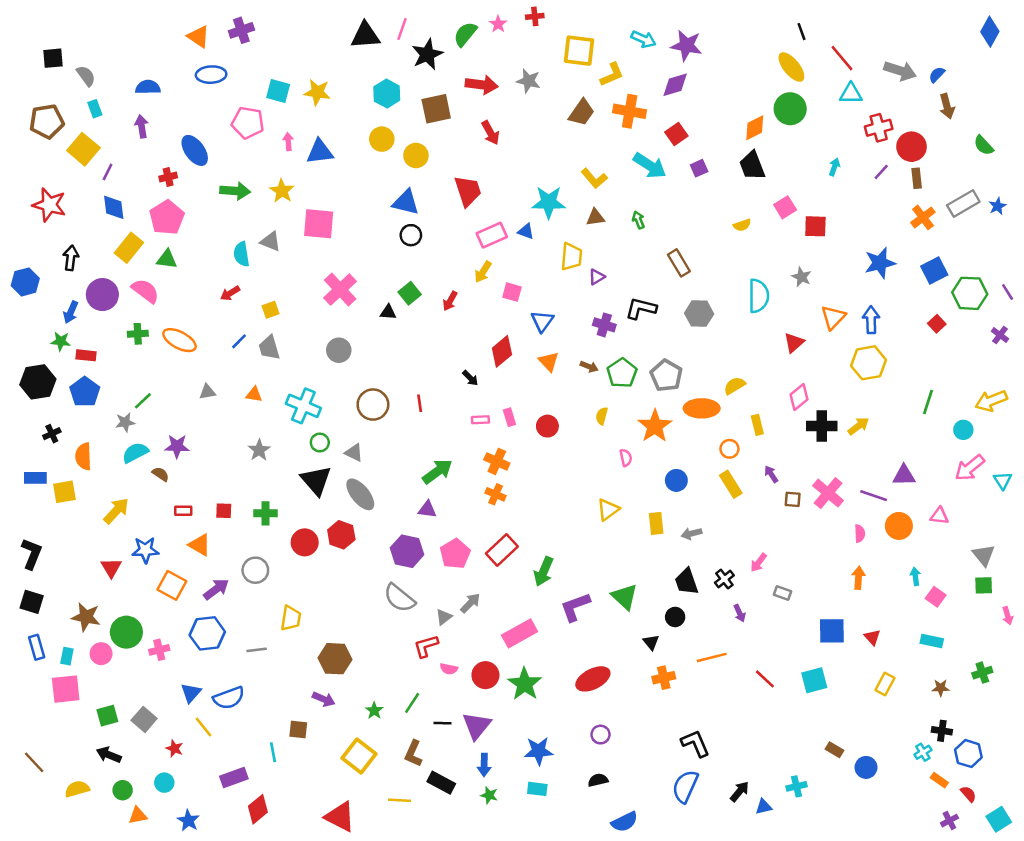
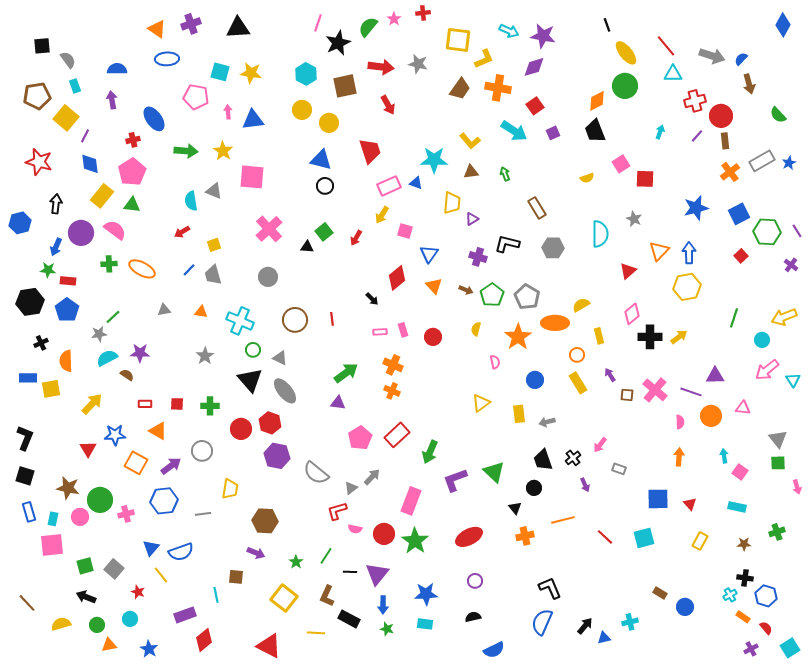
black line: (802, 32) -> (607, 25), moved
black triangle: (365, 35) -> (238, 28), moved
purple hexagon: (407, 551) -> (277, 456), moved
pink rectangle: (520, 633) -> (411, 501), turned -40

